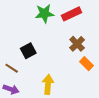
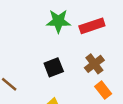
black square: (28, 51) -> (54, 67), moved

